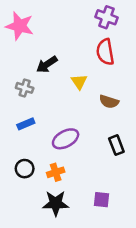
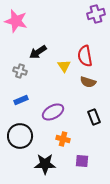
purple cross: (106, 17) -> (96, 14), moved, turned -36
red semicircle: (105, 52) -> (85, 56), moved
black circle: (25, 169) -> (20, 136), size x1.6
orange cross: (56, 172) -> (63, 139), moved, turned 32

